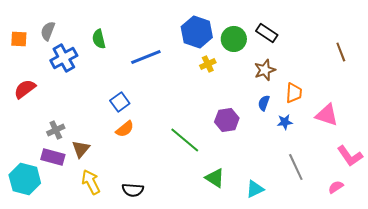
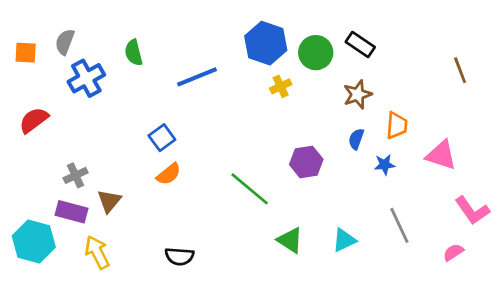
yellow arrow: (91, 182) -> (97, 252), moved
cyan triangle: (255, 189) -> (344, 240), moved

